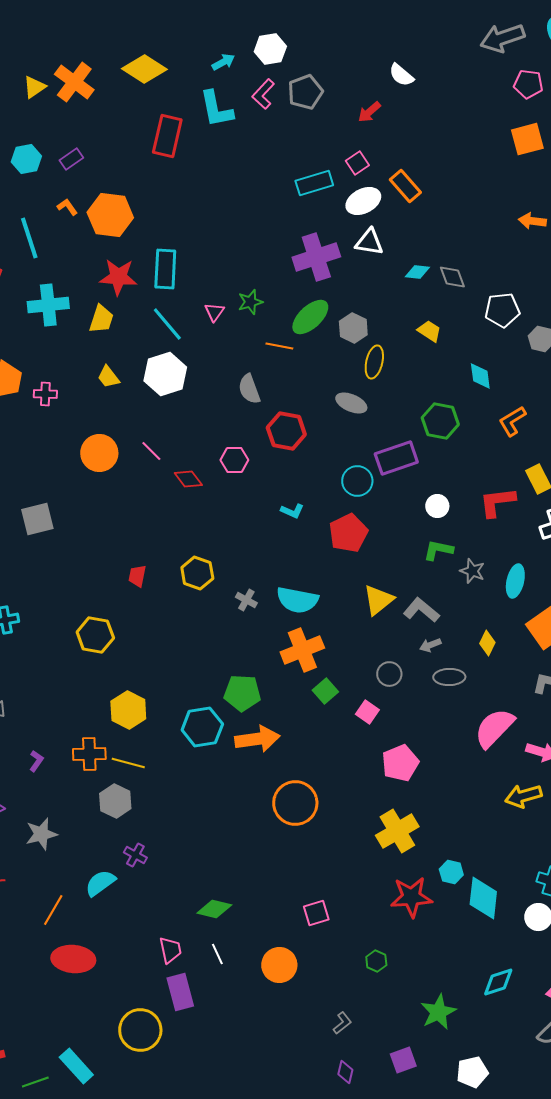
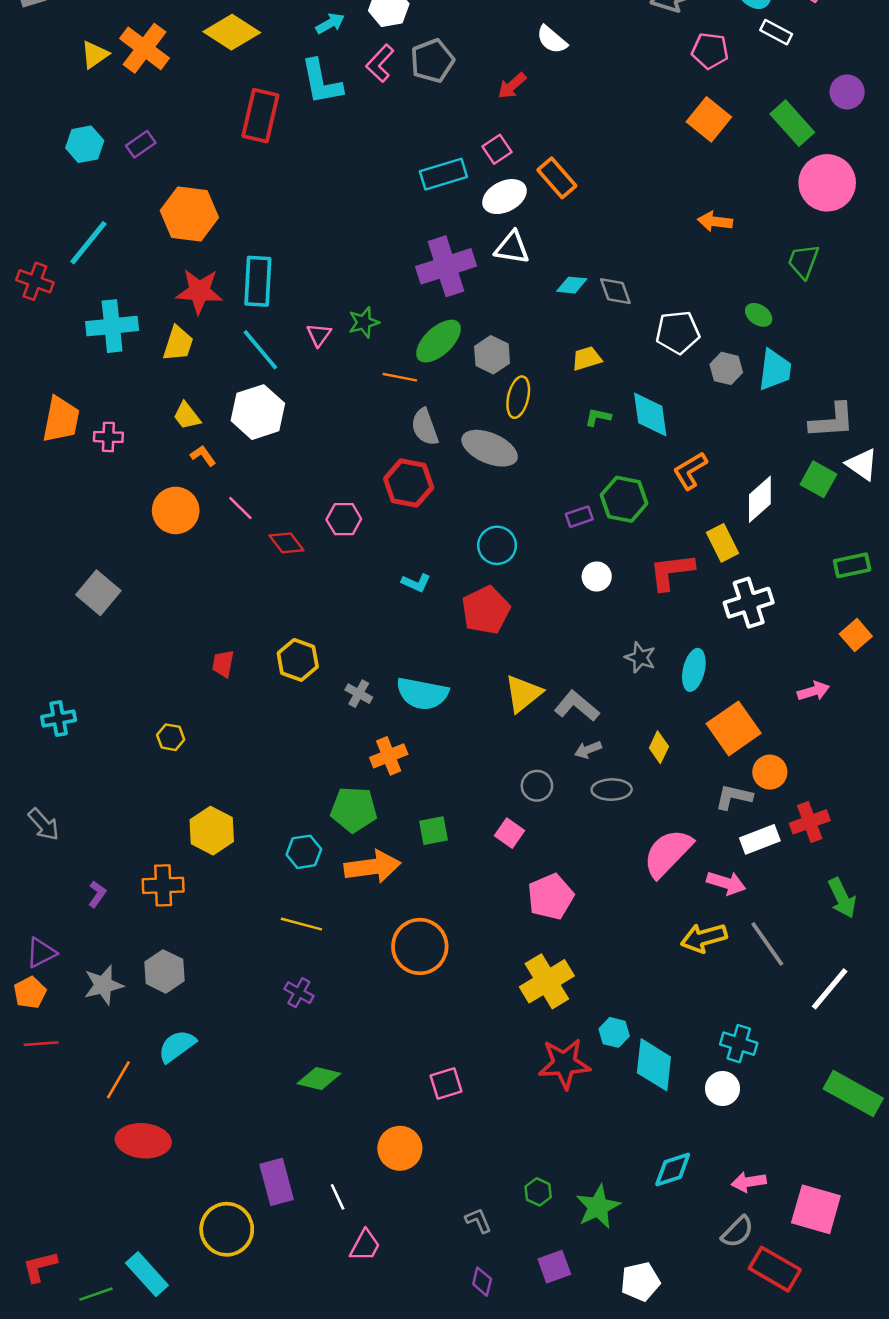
orange square: (527, 139) -> (709, 119), turned -36
orange L-shape: (67, 207) -> (203, 456), moved
cyan line: (29, 238) -> (88, 243), turned 57
yellow trapezoid: (429, 331) -> (587, 359), turned -50
cyan diamond: (480, 376) -> (650, 415), size x1.4
gray semicircle: (249, 389) -> (425, 427), moved
gray ellipse: (351, 403) -> (490, 448), size x1.4
green hexagon: (440, 421) -> (624, 499), moved
purple rectangle: (396, 458) -> (579, 517), moved, size x0.5
gray square: (37, 519) -> (98, 593), turned -36
green L-shape: (438, 550) -> (598, 417), moved, size x0.7
yellow hexagon: (95, 635) -> (171, 737), size x0.6
orange cross: (302, 650) -> (389, 756), moved, size x0.7
green square: (325, 691) -> (434, 831), moved, turned 30
cyan hexagon: (202, 727) -> (304, 852), size x0.7
yellow line: (128, 763) -> (301, 924), moved
gray hexagon: (115, 801) -> (164, 971), moved
purple cross: (135, 855) -> (299, 993), moved
pink trapezoid: (170, 950) -> (365, 1245), moved, turned 40
white line: (217, 954) -> (338, 1197), moved
green hexagon: (376, 961) -> (538, 1192), moved
gray L-shape: (342, 1023) -> (478, 1221), turned -75

